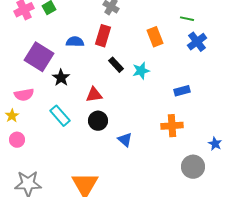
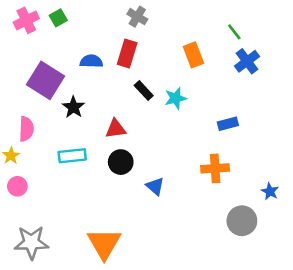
green line: (187, 19) -> (234, 32), turned 40
pink semicircle: (24, 95) -> (26, 129), turned -78
cyan rectangle: (60, 116) -> (72, 156), turned -55

